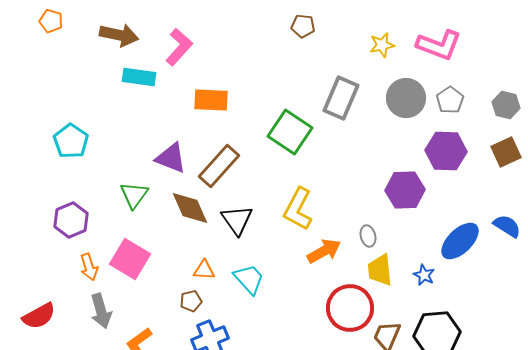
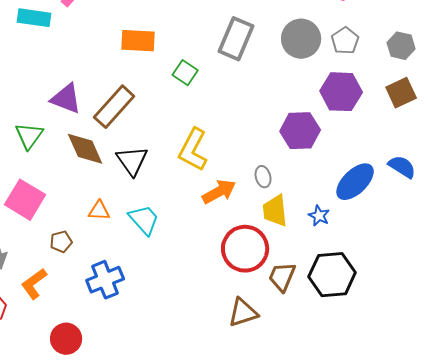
orange rectangle: (211, 100) -> (138, 41), moved
green square: (290, 132) -> (185, 73), size x0.6
brown pentagon: (191, 301) -> (61, 242), moved

